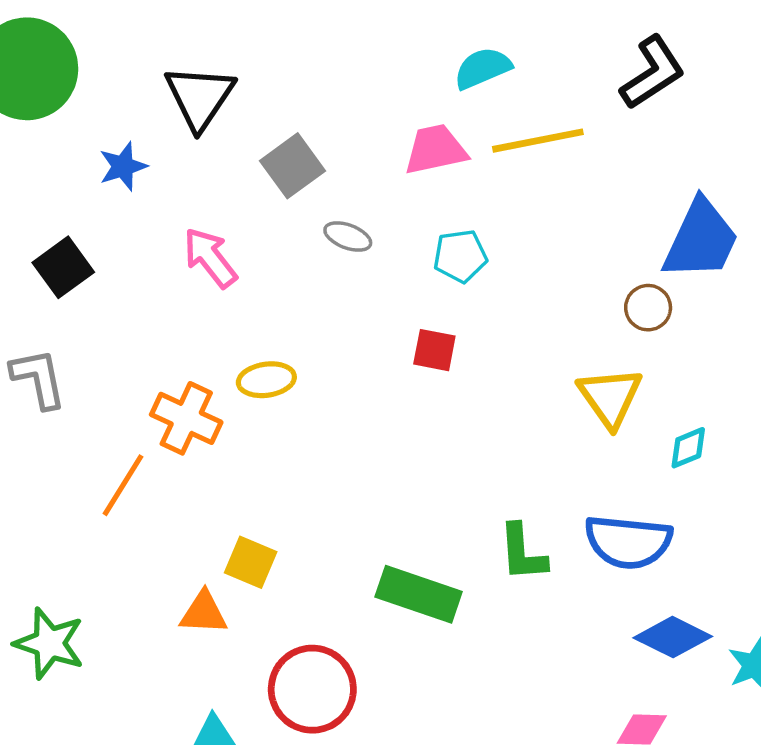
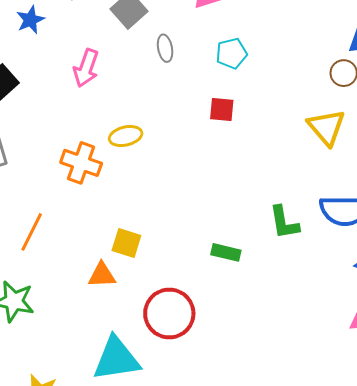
gray ellipse: (348, 237) -> (165, 48), turned 64
pink arrow: (210, 258) -> (86, 68), turned -117
orange line: (123, 485) -> (32, 232), moved
green rectangle: (419, 594) -> (226, 252), size x0.6

